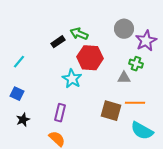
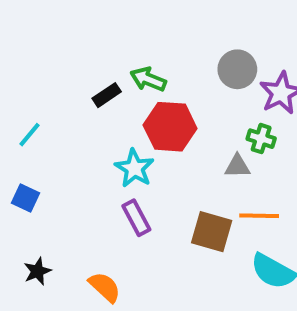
purple rectangle: (60, 113) -> (136, 218), moved, turned -42
black star: (23, 120) -> (37, 271), moved

